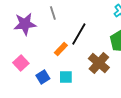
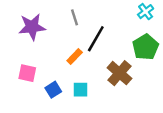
gray line: (53, 13) -> (75, 17), moved
pink square: (21, 63) -> (27, 73), turned -35

